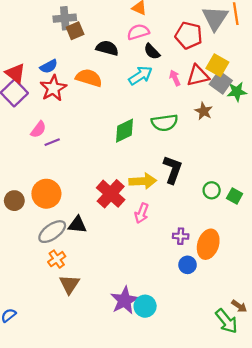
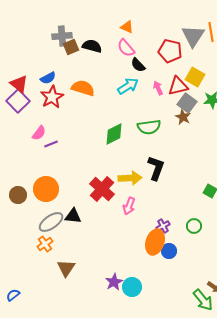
pink semicircle: (138, 32) -> (126, 48), turned -114
black semicircle: (107, 48) -> (92, 46), moved
gray square: (221, 82) -> (187, 103), moved
green circle: (212, 190) -> (194, 226), moved
purple cross: (181, 236) -> (163, 226), turned -32
orange ellipse: (208, 244) -> (155, 242), moved
orange cross: (57, 259) -> (45, 244), moved
purple star: (124, 300) -> (114, 282), size x0.7

